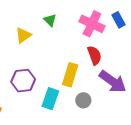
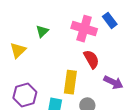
green triangle: (50, 20) -> (42, 31), turned 40
purple arrow: (113, 81) -> (113, 82), size x0.7

